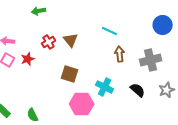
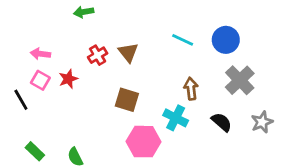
blue circle: (163, 25) -> (226, 40), moved
brown arrow: (120, 54) -> (191, 89), moved
gray cross: (151, 60) -> (240, 80), turned -30

